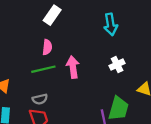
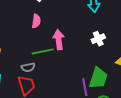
green line: (43, 69) -> (43, 51), moved

